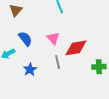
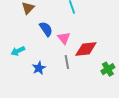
blue semicircle: (25, 39) -> (46, 29), moved
green cross: (99, 67) -> (108, 69), turned -32

